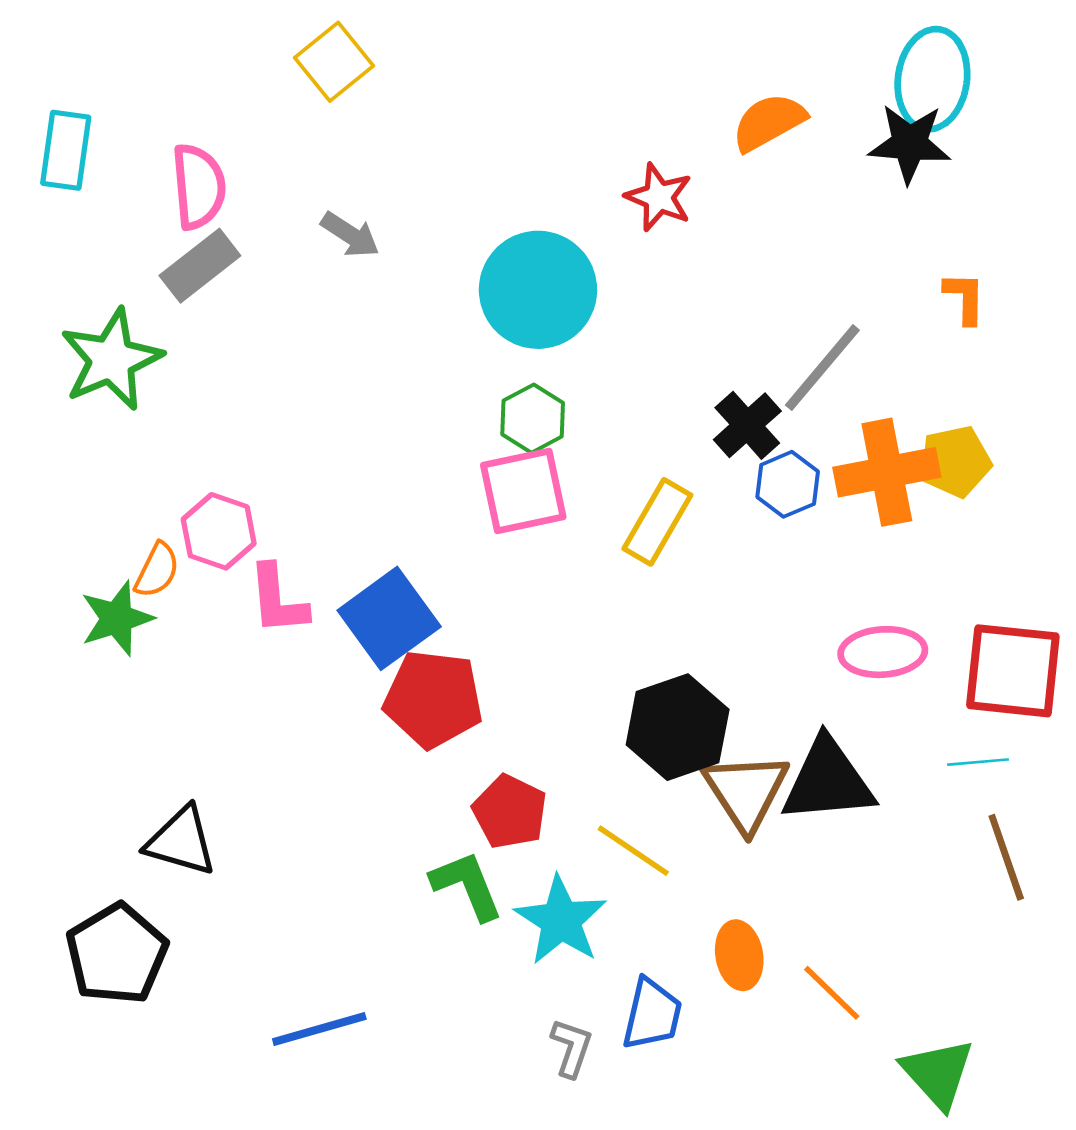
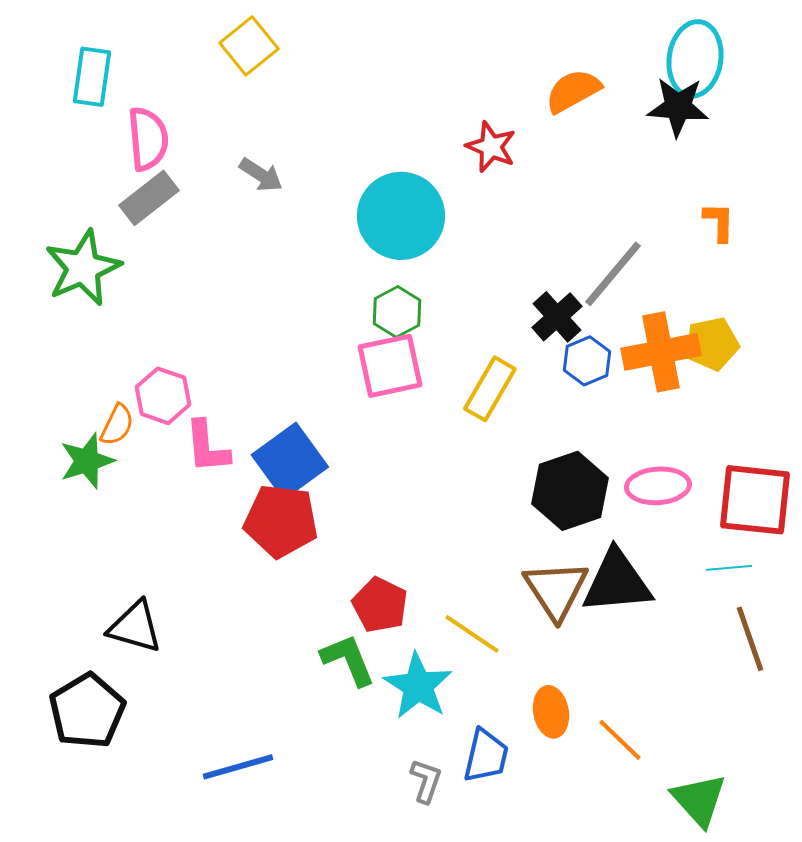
cyan rectangle: (66, 150) -> (92, 77), moved
red pentagon: (433, 699) -> (281, 521), moved
black hexagon: (678, 727) -> (570, 491), moved

